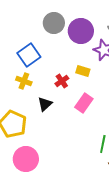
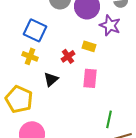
blue square: (29, 55) -> (35, 30), turned -30
pink rectangle: (84, 103) -> (90, 78), turned -30

